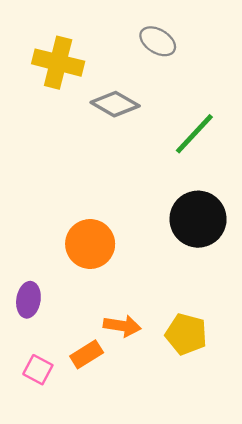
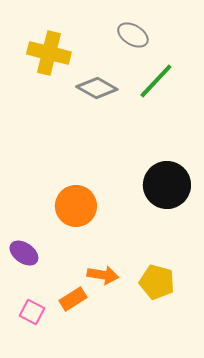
green line: (194, 134) -> (156, 81), moved
purple ellipse: (28, 300) -> (24, 253), turned -64

